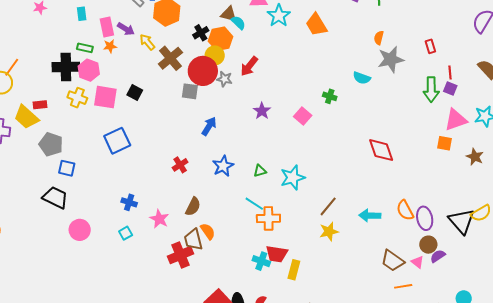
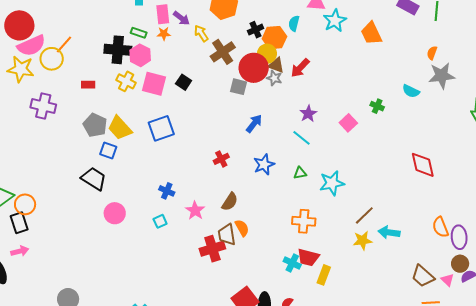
brown triangle: (229, 14) -> (276, 65), moved
cyan semicircle: (238, 23) -> (294, 23), turned -126
yellow trapezoid: (26, 117) -> (120, 128), moved
cyan line: (254, 204) -> (301, 138), moved
cyan arrow: (370, 216) -> (389, 232), moved

